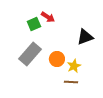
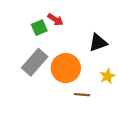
orange circle: (57, 59) -> (66, 68), size x1.6
yellow star: (74, 66) -> (107, 76), moved

